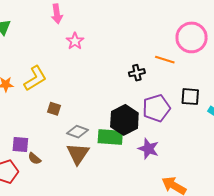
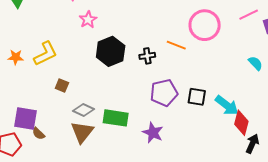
black square: (190, 97) -> (197, 97), moved
black hexagon: (124, 120) -> (111, 51), moved
purple square: (20, 145) -> (26, 118), size x1.4

